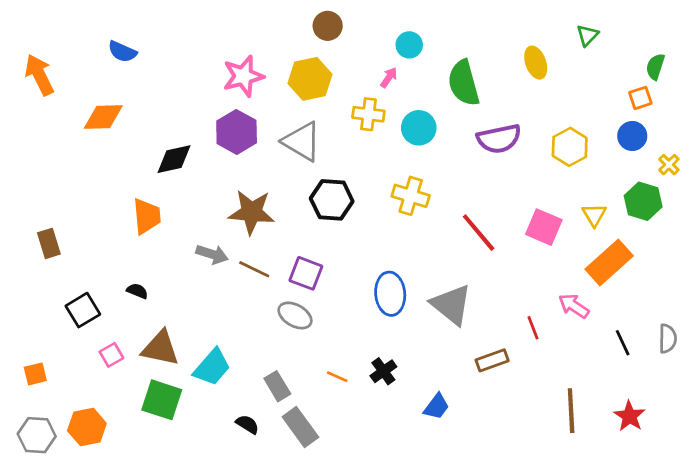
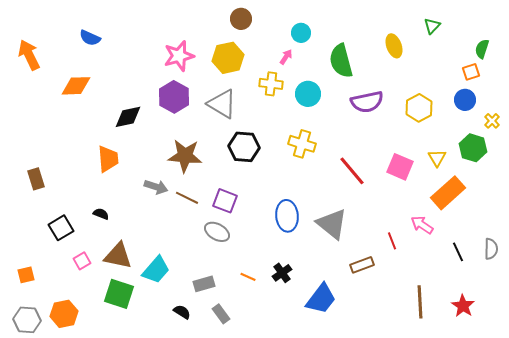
gray rectangle: (277, 386) -> (204, 284), turned -75
blue trapezoid: (436, 407) -> (321, 299), size x1.6
gray rectangle: (300, 427) -> (221, 314), size x0.7

